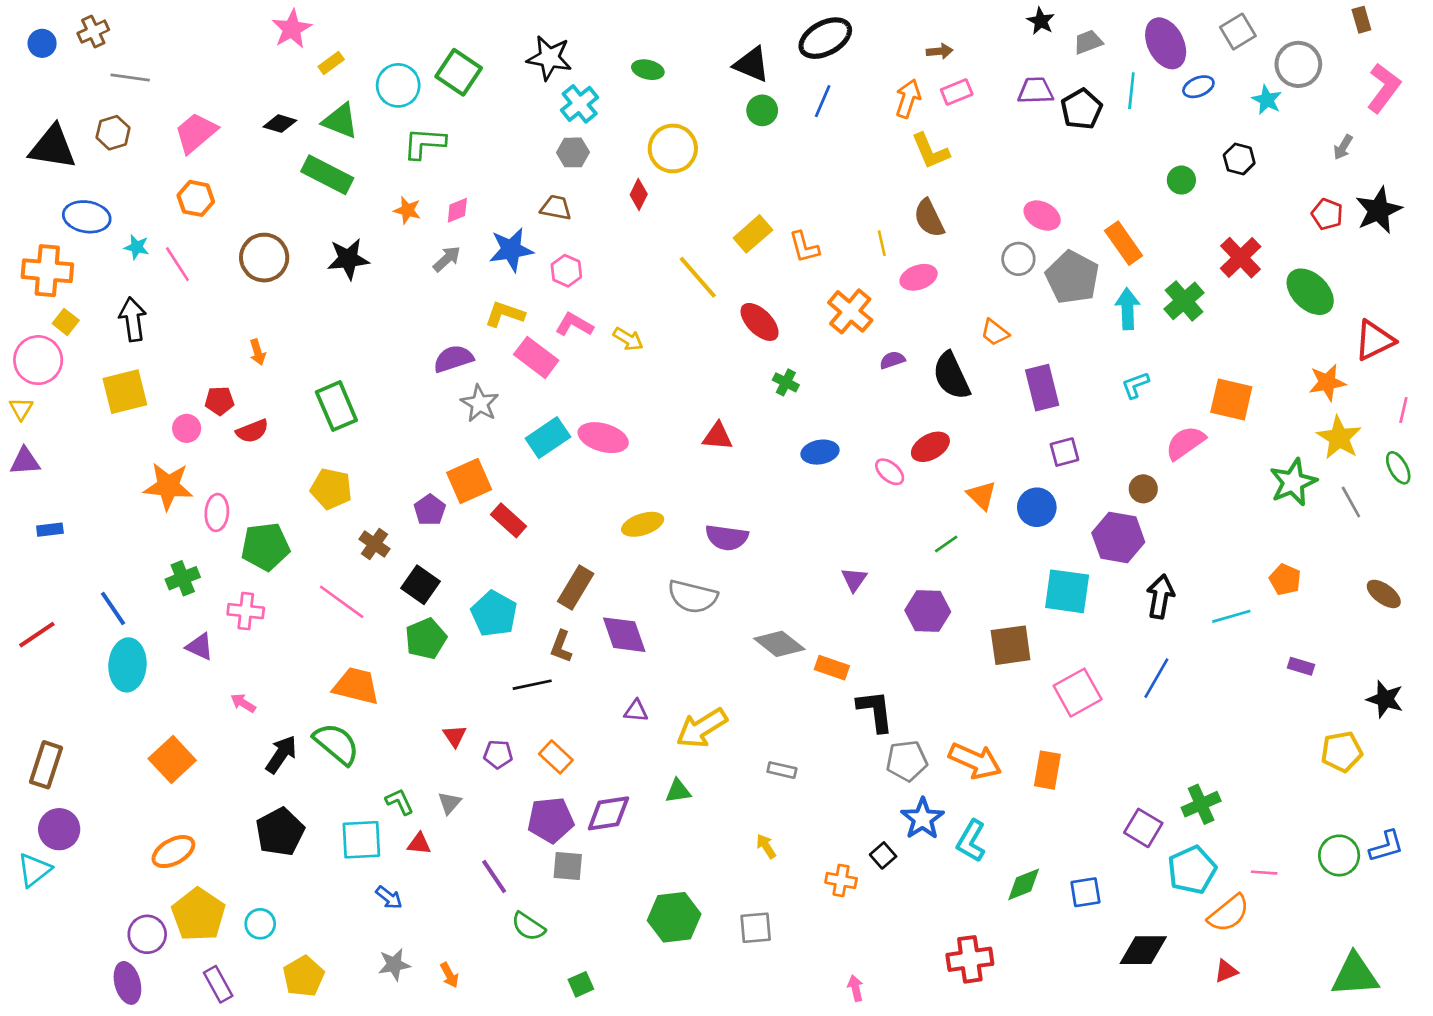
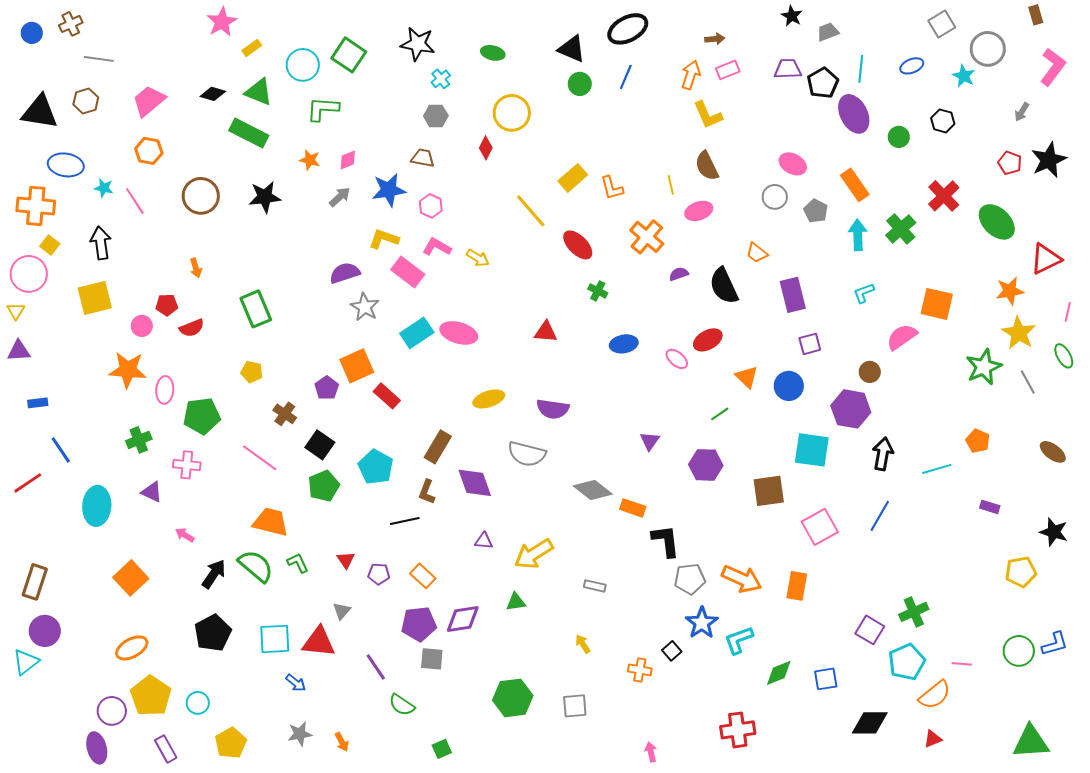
purple ellipse: (1166, 43) -> (854, 114), moved
cyan cross: (580, 104) -> (441, 79), size x0.7
gray pentagon: (1072, 277) -> (816, 211), size x0.6
yellow pentagon: (331, 489) -> (252, 372), size x0.7
blue line: (113, 608) -> (61, 450), moved
green L-shape: (399, 802) -> (298, 563), moved
cyan L-shape: (971, 841) -> (739, 640), turned 40
red triangle: (419, 844) -> (319, 642), size x1.8

